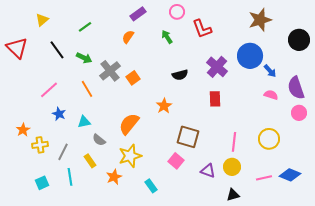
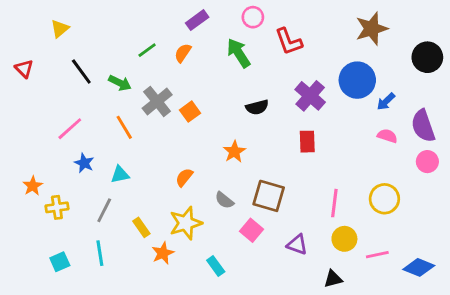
green line: (85, 27) -> (147, 50), moved
green arrow: (167, 37) -> (239, 53), size x1.5
red triangle: (17, 48) -> (24, 69), size x0.6
blue arrow: (270, 71) -> (386, 102), turned 88
orange semicircle: (129, 124) -> (184, 177), size x0.6
gray semicircle: (99, 140) -> (224, 200), moved
gray line: (63, 152) -> (104, 210), moved
yellow rectangle: (90, 161) -> (141, 227), moved
yellow circle: (232, 167) -> (344, 239), moved
blue diamond: (290, 175) -> (419, 267), moved

